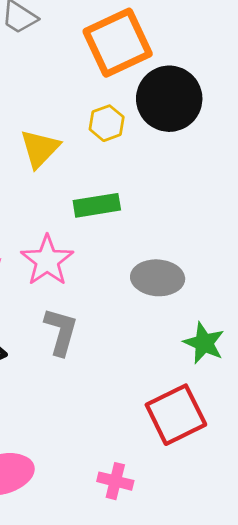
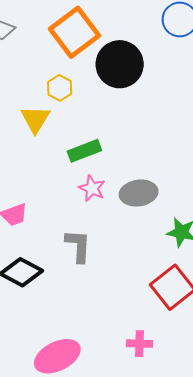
yellow hexagon: (107, 123) -> (60, 88), moved
pink star: (47, 260) -> (92, 188), moved, size x0.7

